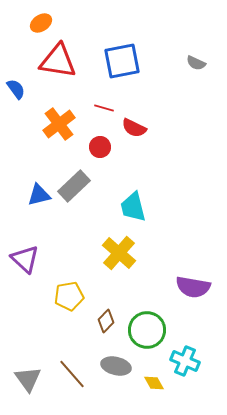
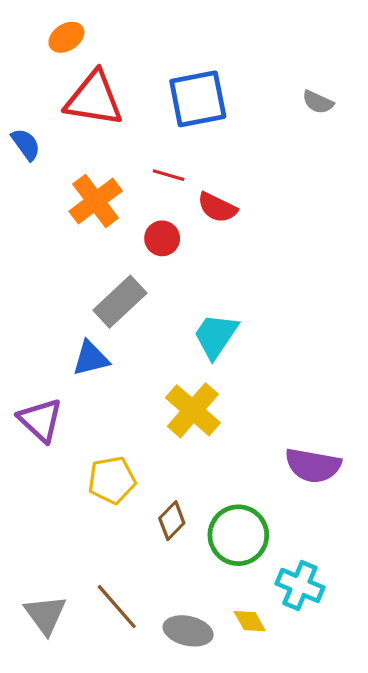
blue triangle: (39, 195) -> (91, 358), moved
cyan trapezoid: (133, 207) -> (216, 336), turned 48
gray ellipse: (116, 366) -> (188, 631), moved

